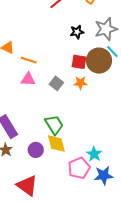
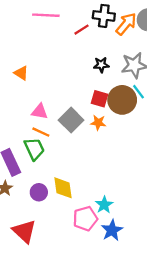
orange line: (29, 60) -> (41, 132), moved
gray square: (56, 83) -> (71, 120), size x1.5
green trapezoid: (54, 125) -> (34, 149), moved
blue star: (104, 175) -> (112, 230), turned -30

